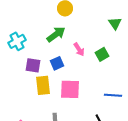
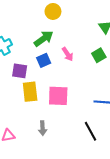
green square: (102, 54) -> (99, 55), moved
blue square: (57, 63) -> (44, 60), moved

